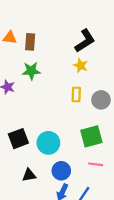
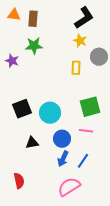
gray circle: (101, 100) -> (99, 57), moved
pink line: (96, 164) -> (86, 131), moved

